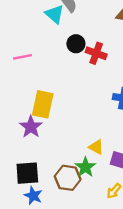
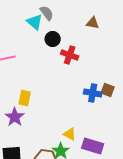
black circle: (76, 44) -> (53, 39), moved
yellow rectangle: (43, 104) -> (25, 98), size x0.7

